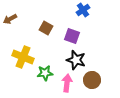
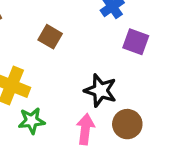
purple square: (72, 36) -> (136, 42), moved
green star: (45, 73) -> (32, 121), moved

